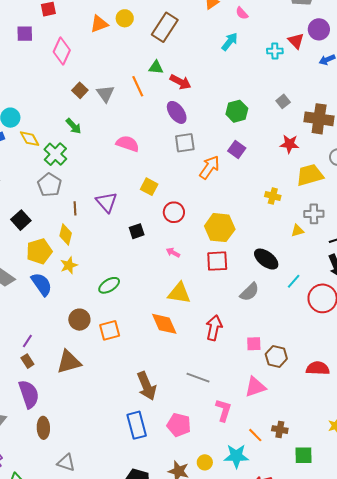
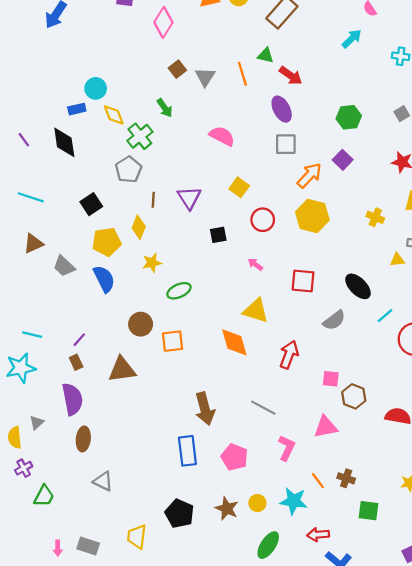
yellow hexagon: (220, 228) -> (312, 216), moved
yellow star: (69, 265) -> (152, 263), moved

